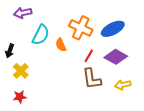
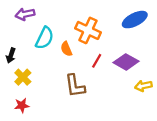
blue ellipse: (113, 29) -> (135, 20), moved
brown L-shape: (92, 79) -> (75, 86), moved
yellow arrow: (123, 85) -> (143, 86), moved

